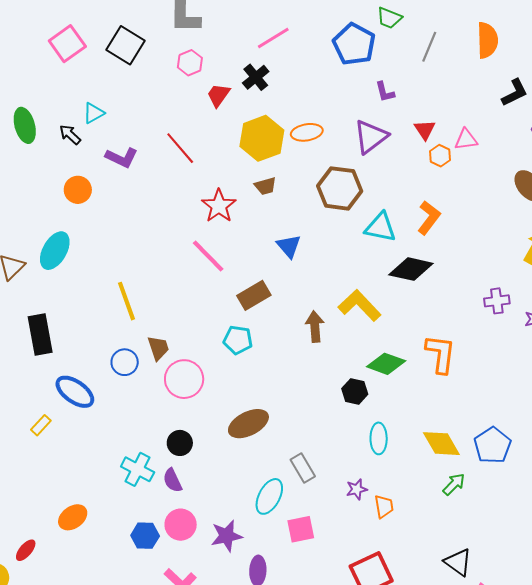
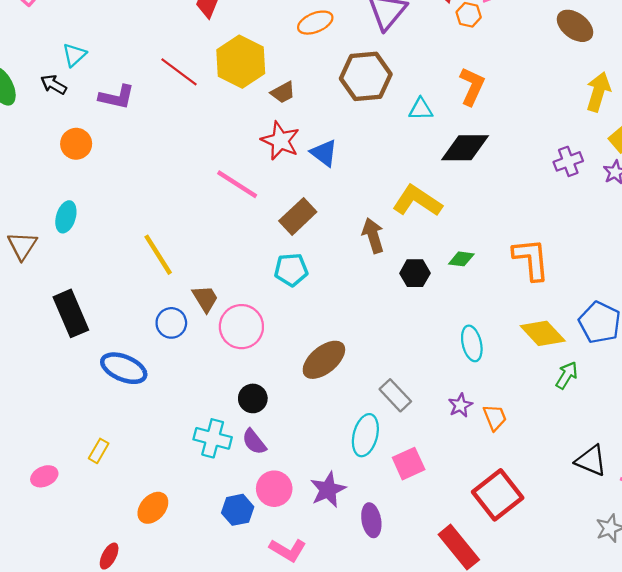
yellow hexagon: (262, 138) -> (241, 62), moved
red star: (219, 206) -> (280, 141), moved
cyan triangle: (380, 227) -> (421, 109), size x0.7
cyan ellipse: (55, 251) -> (66, 217), size x0.7
orange L-shape: (441, 354) -> (531, 259), moved
green diamond: (386, 364) -> (461, 259), size x0.6
black hexagon: (355, 391) -> (415, 273), moved
yellow rectangle: (41, 425) -> (99, 451), moved

